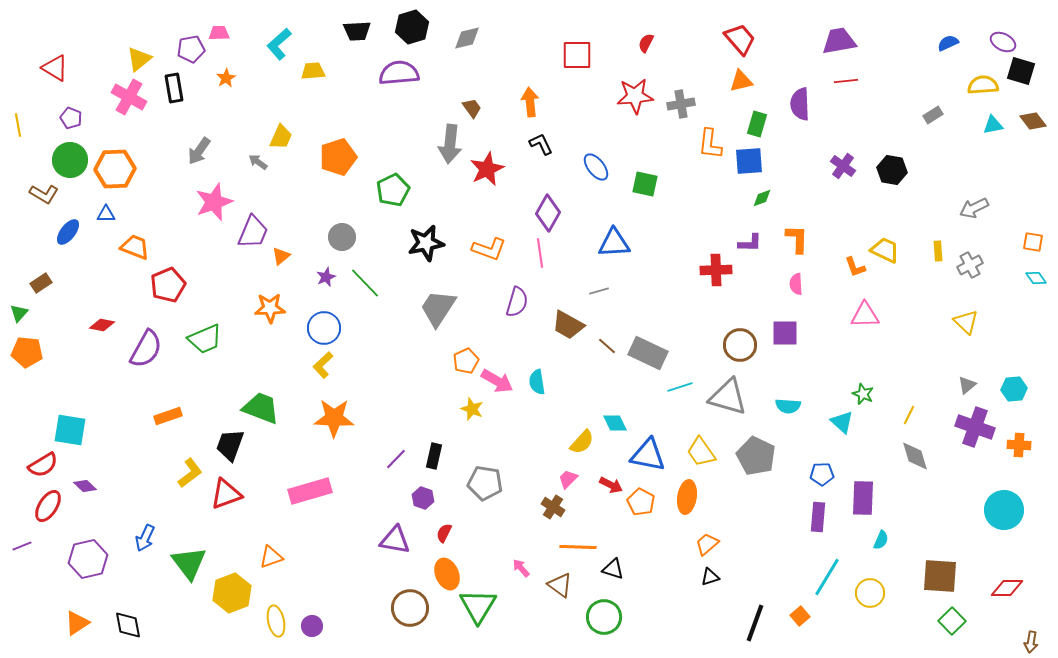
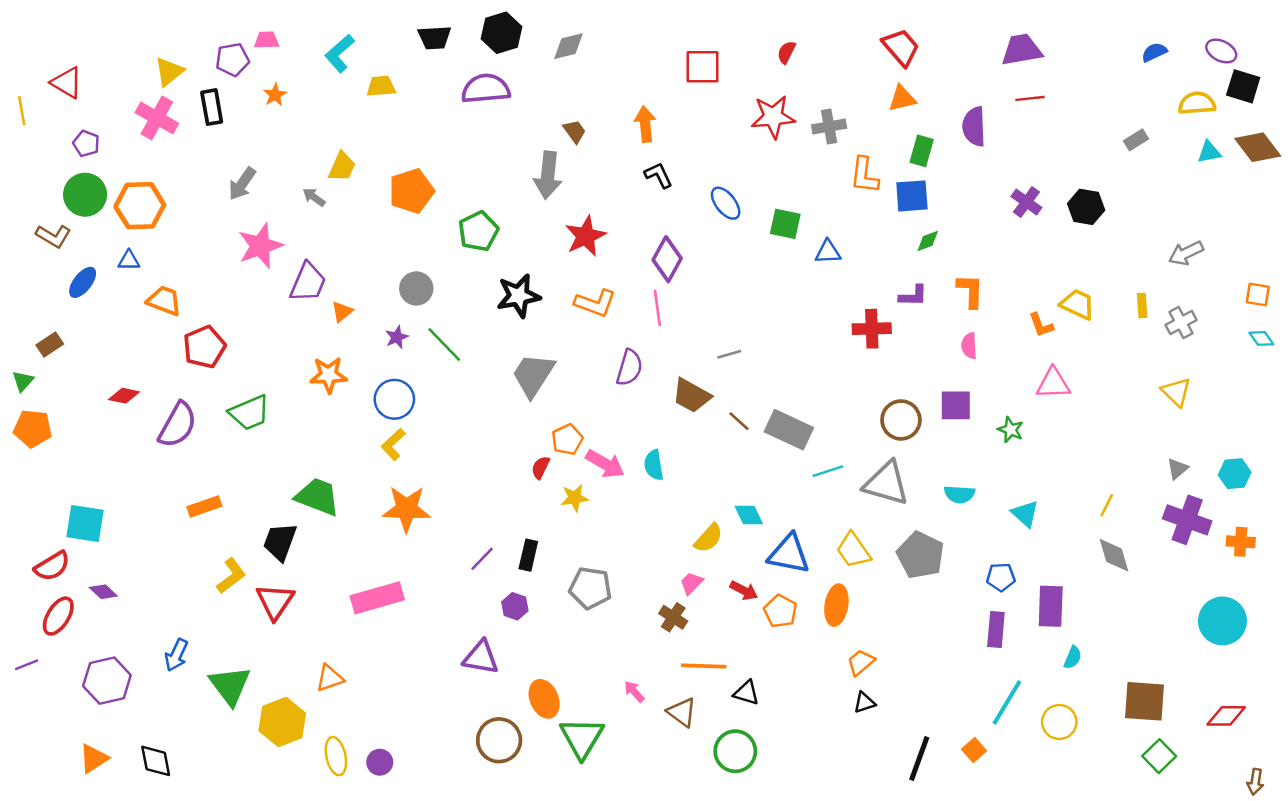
brown diamond: (1033, 121) -> (1258, 147), size x1.4
yellow line: (18, 125) -> (22, 111), moved
red star: (487, 169) -> (586, 236), moved
blue triangle: (614, 243) -> (828, 252), moved, size x0.7
green star: (863, 394) -> (1011, 430), moved
yellow star: (472, 409) -> (575, 498), turned -30
red triangle: (226, 494) -> (275, 601), turned -36
red semicircle: (444, 533) -> (540, 467), moved

